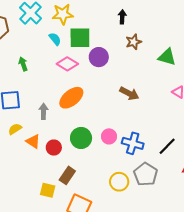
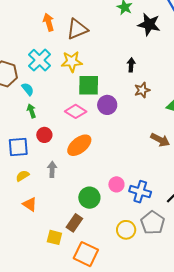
cyan semicircle: (55, 39) -> (28, 89), moved
brown arrow: (129, 93) -> (160, 140), moved
gray arrow: (43, 111) -> (52, 169), moved
green circle: (81, 138) -> (89, 198), moved
orange triangle: (33, 141) -> (30, 204), moved
red circle: (54, 148) -> (44, 135), moved

